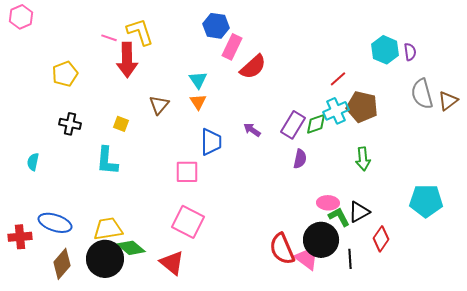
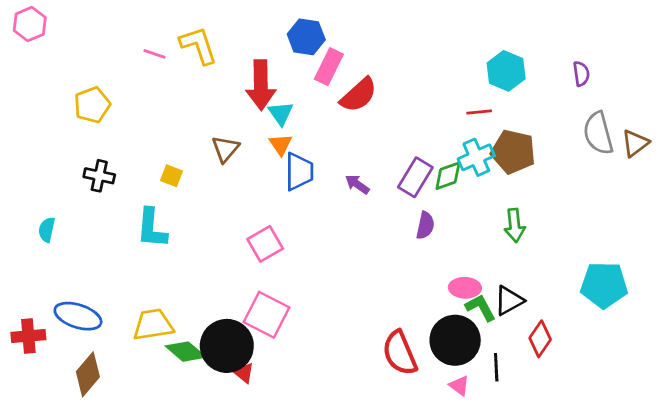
cyan hexagon: (385, 50) -> (506, 71), moved
red arrow: (127, 60) -> (261, 85), moved
red line: (338, 79) -> (479, 112), turned 36
blue trapezoid: (211, 142) -> (299, 172), moved
pink square: (187, 172) -> (265, 244), turned -30
pink triangle: (307, 258) -> (459, 386), moved, size x0.6
black circle: (105, 259) -> (227, 346), moved
red triangle: (172, 263) -> (244, 373), size x0.6

